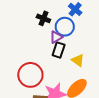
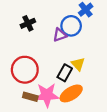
black cross: (43, 18) -> (28, 23), moved, turned 32
black rectangle: (59, 50) -> (65, 73), moved

